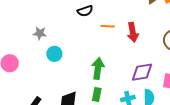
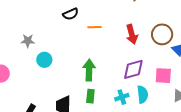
red arrow: (133, 32) -> (132, 34), moved

